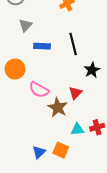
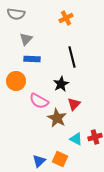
blue rectangle: (42, 46) -> (32, 59), moved
black star: (92, 70) -> (61, 84), moved
cyan triangle: (77, 129) -> (76, 139), turned 32

